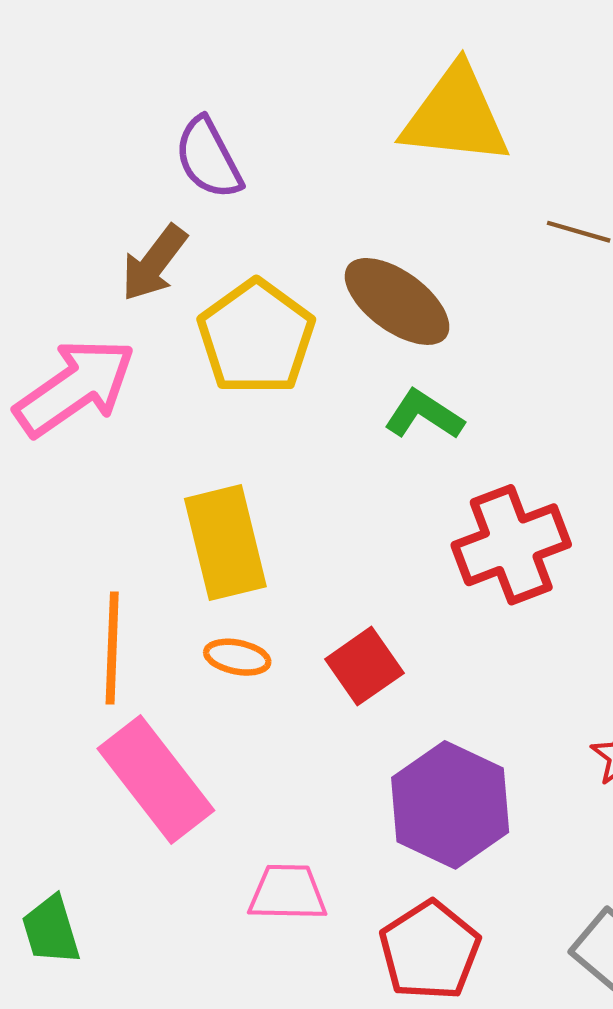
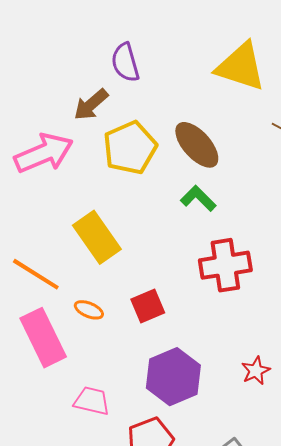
yellow rectangle: (225, 543) -> (97, 237), turned -33
orange line: (112, 648) -> (36, 274), turned -72
orange ellipse: (237, 657) -> (89, 310), moved

